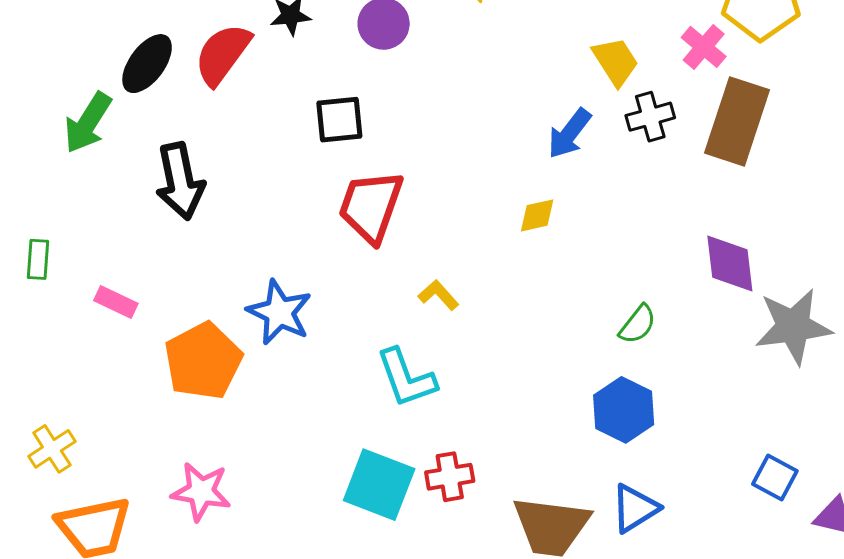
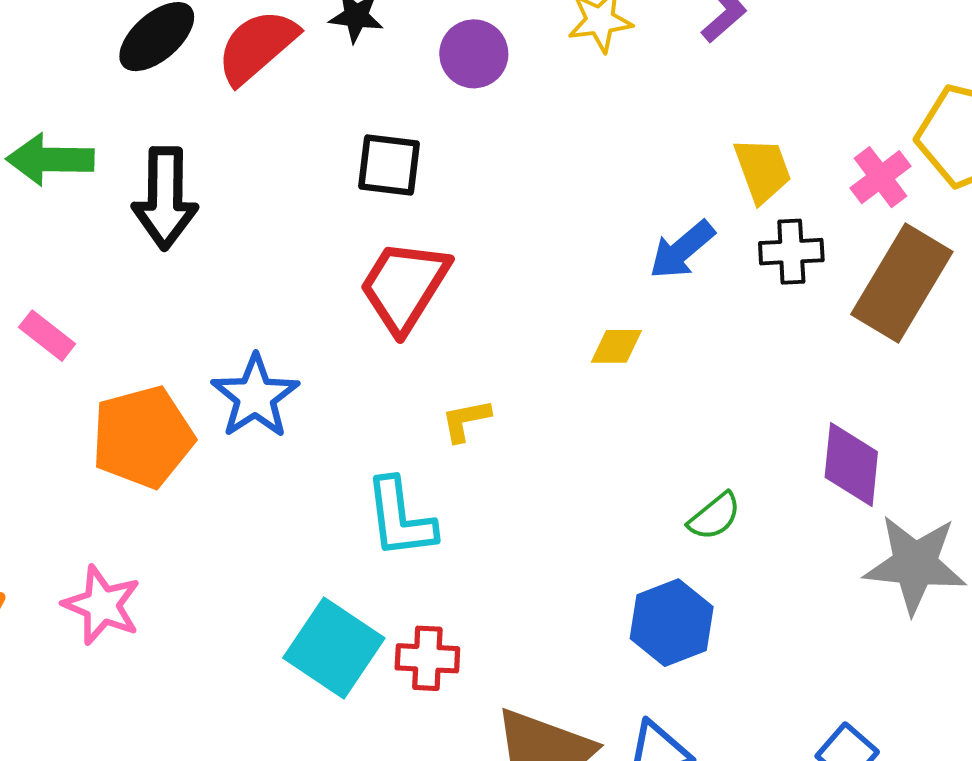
green arrow: (88, 123) -> (50, 159), moved, turned 46
yellow L-shape: (438, 295) -> (466, 420), turned -72

